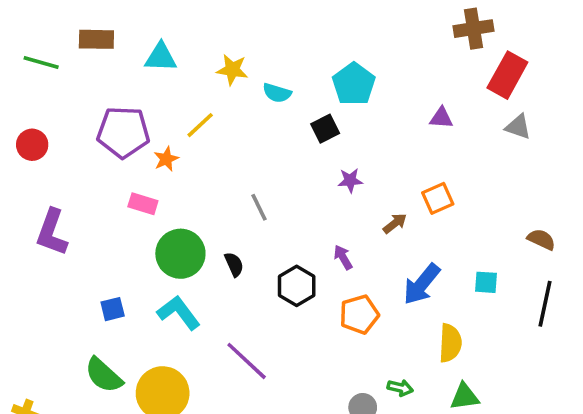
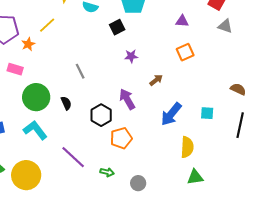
orange square: (438, 198) -> (185, 52), moved
purple arrow: (343, 257) -> (127, 99), size x1.5
orange pentagon: (359, 314) -> (121, 138), moved
green arrow: (400, 388) -> (107, 172), moved

